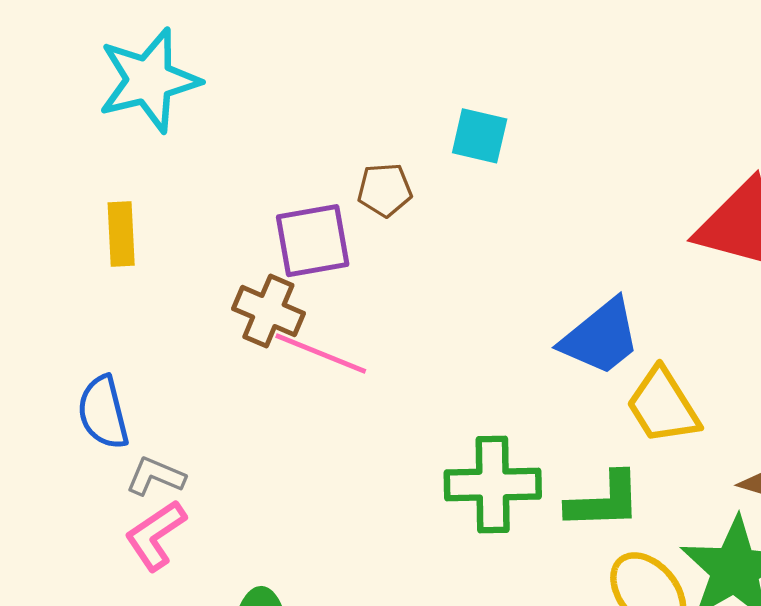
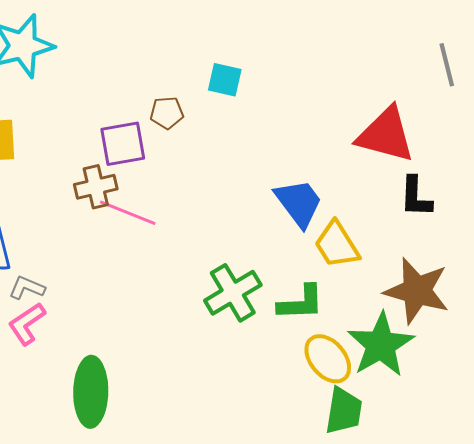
brown cross: (268, 311) -> (96, 187), turned -36
blue trapezoid: (601, 337) -> (299, 203), turned -88
green cross: (493, 484) -> (233, 293), turned -30

